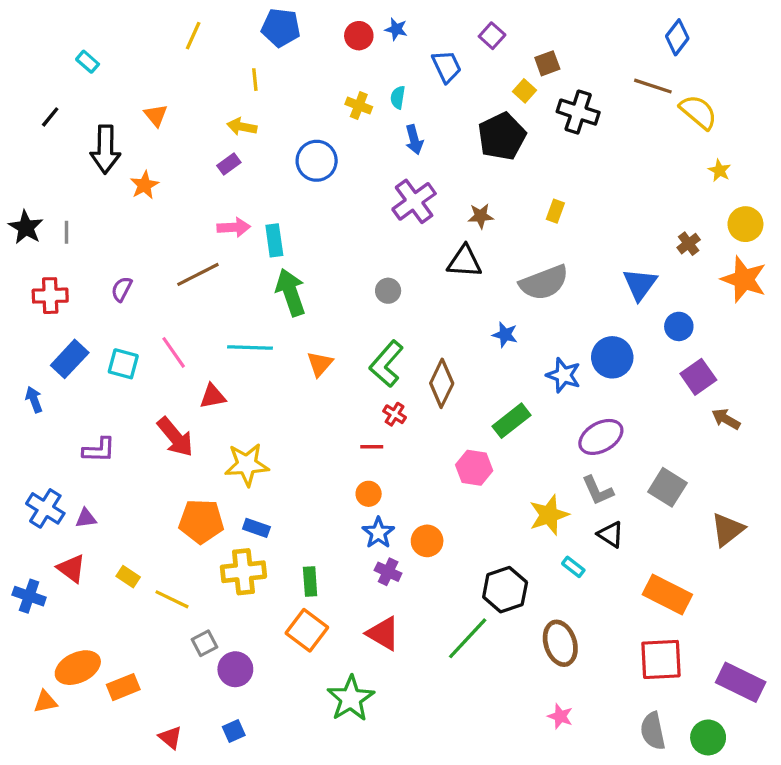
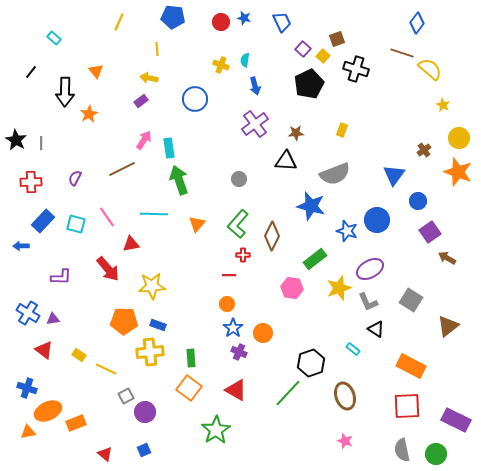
purple square: (492, 36) -> (303, 49), moved
blue trapezoid: (447, 67) -> (282, 22), moved
pink arrow: (234, 227) -> (144, 140), turned -54
blue star: (505, 335) -> (311, 206), size x1.8
blue arrow: (34, 400) -> (21, 246), turned -70
red cross: (395, 414) -> (243, 255), turned -32
yellow star: (549, 515) -> (339, 288), moved
blue cross: (29, 596) -> (27, 388), moved

